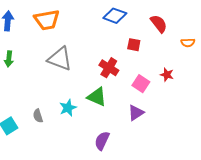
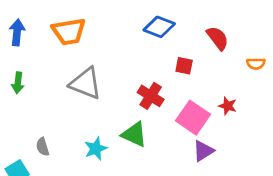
pink square: (141, 84) -> (193, 118), size x1.4
purple triangle: (136, 113) -> (203, 151), moved
gray semicircle: (38, 116) -> (43, 147), moved

